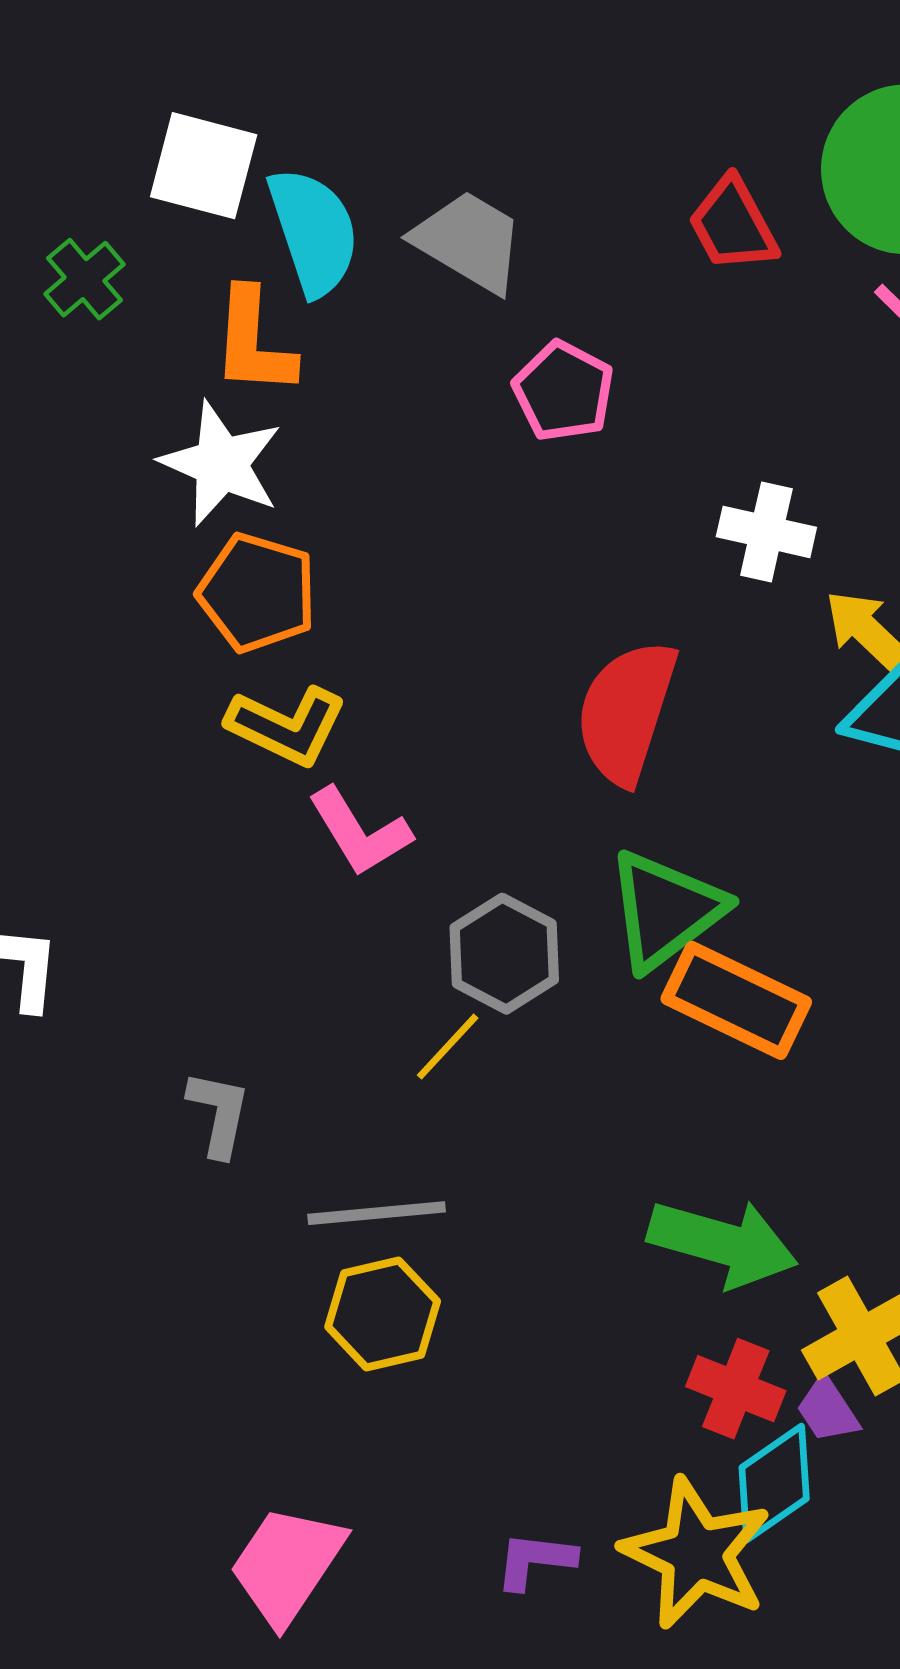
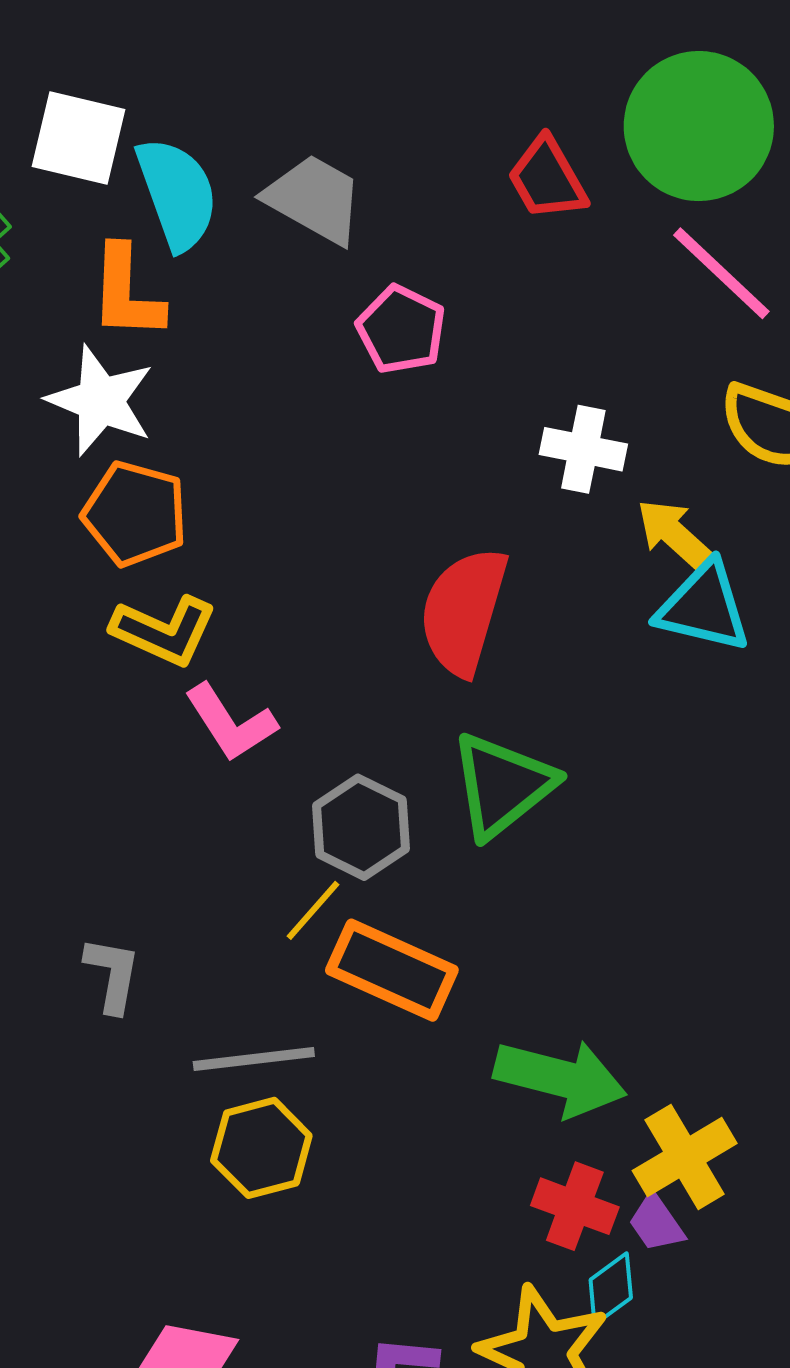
orange rectangle: (736, 1000) -> (392, 970), moved
cyan diamond: (774, 1483) -> (611, 1289), size x0.7

